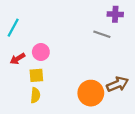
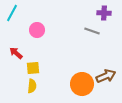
cyan line: (13, 28) -> (12, 13), moved
pink circle: (41, 52) -> (37, 30), moved
red arrow: (18, 59) -> (16, 53), turned 72

